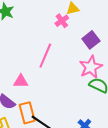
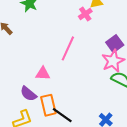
purple square: (91, 40) -> (115, 44), moved

